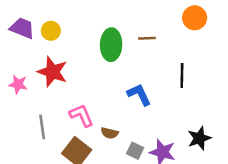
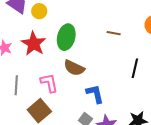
green ellipse: (111, 45) -> (66, 37), moved
blue L-shape: (139, 95) -> (95, 94), moved
brown semicircle: (110, 133) -> (74, 68), moved, size x1.5

